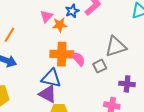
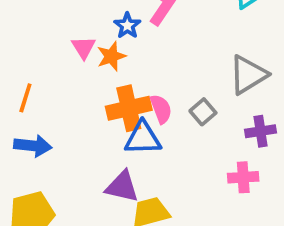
gray triangle: (116, 47) -> (248, 75), moved
pink semicircle: (78, 59) -> (161, 109), turned 35
blue triangle: (51, 78) -> (143, 138), moved

